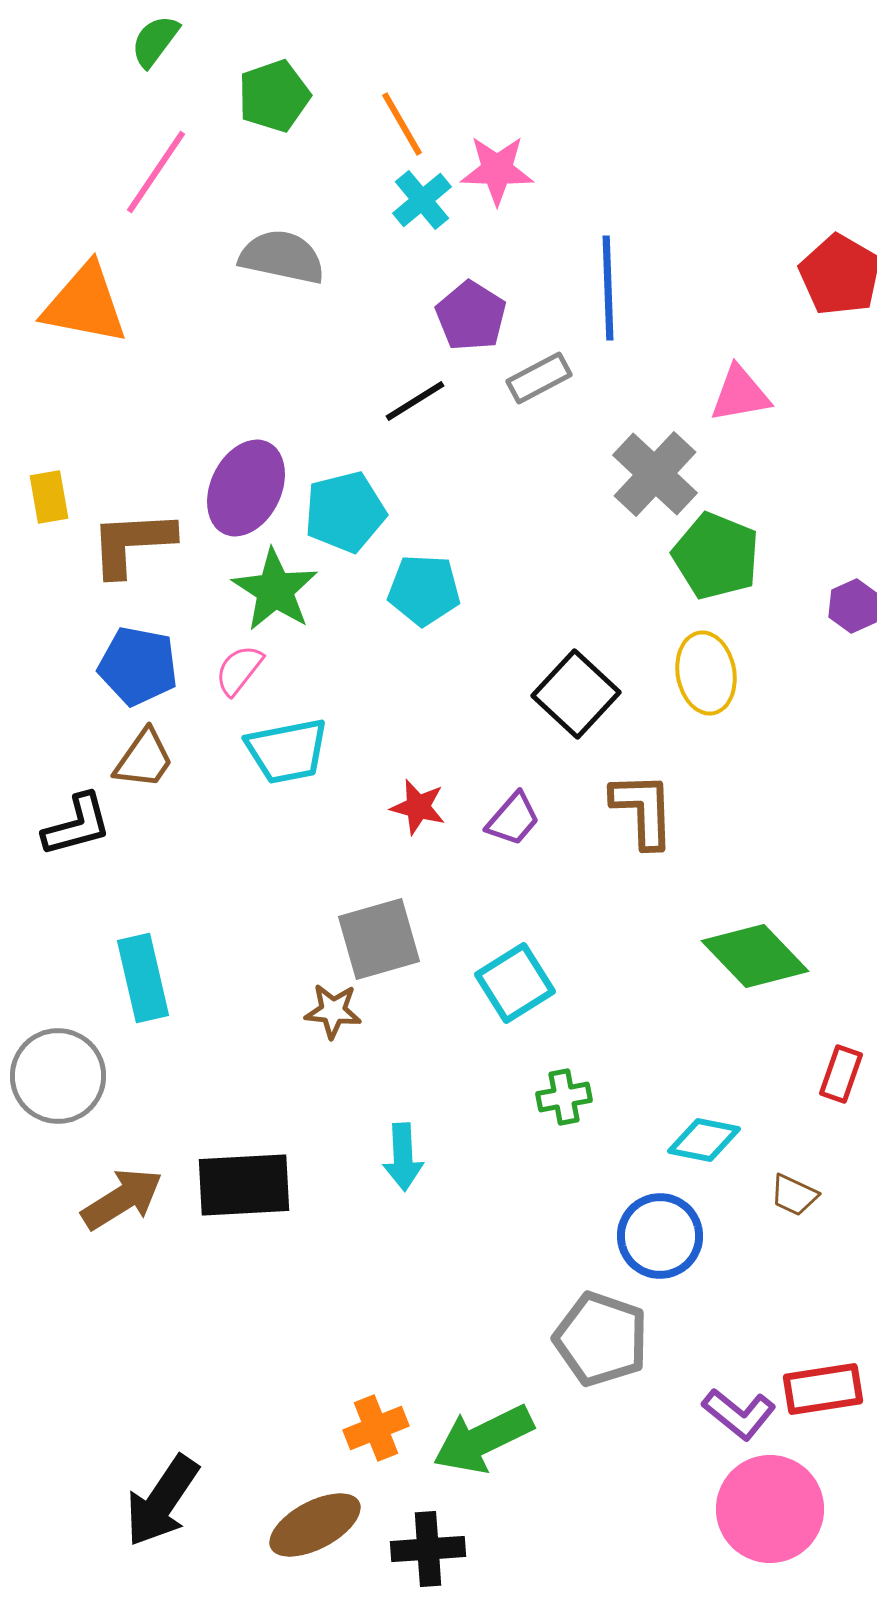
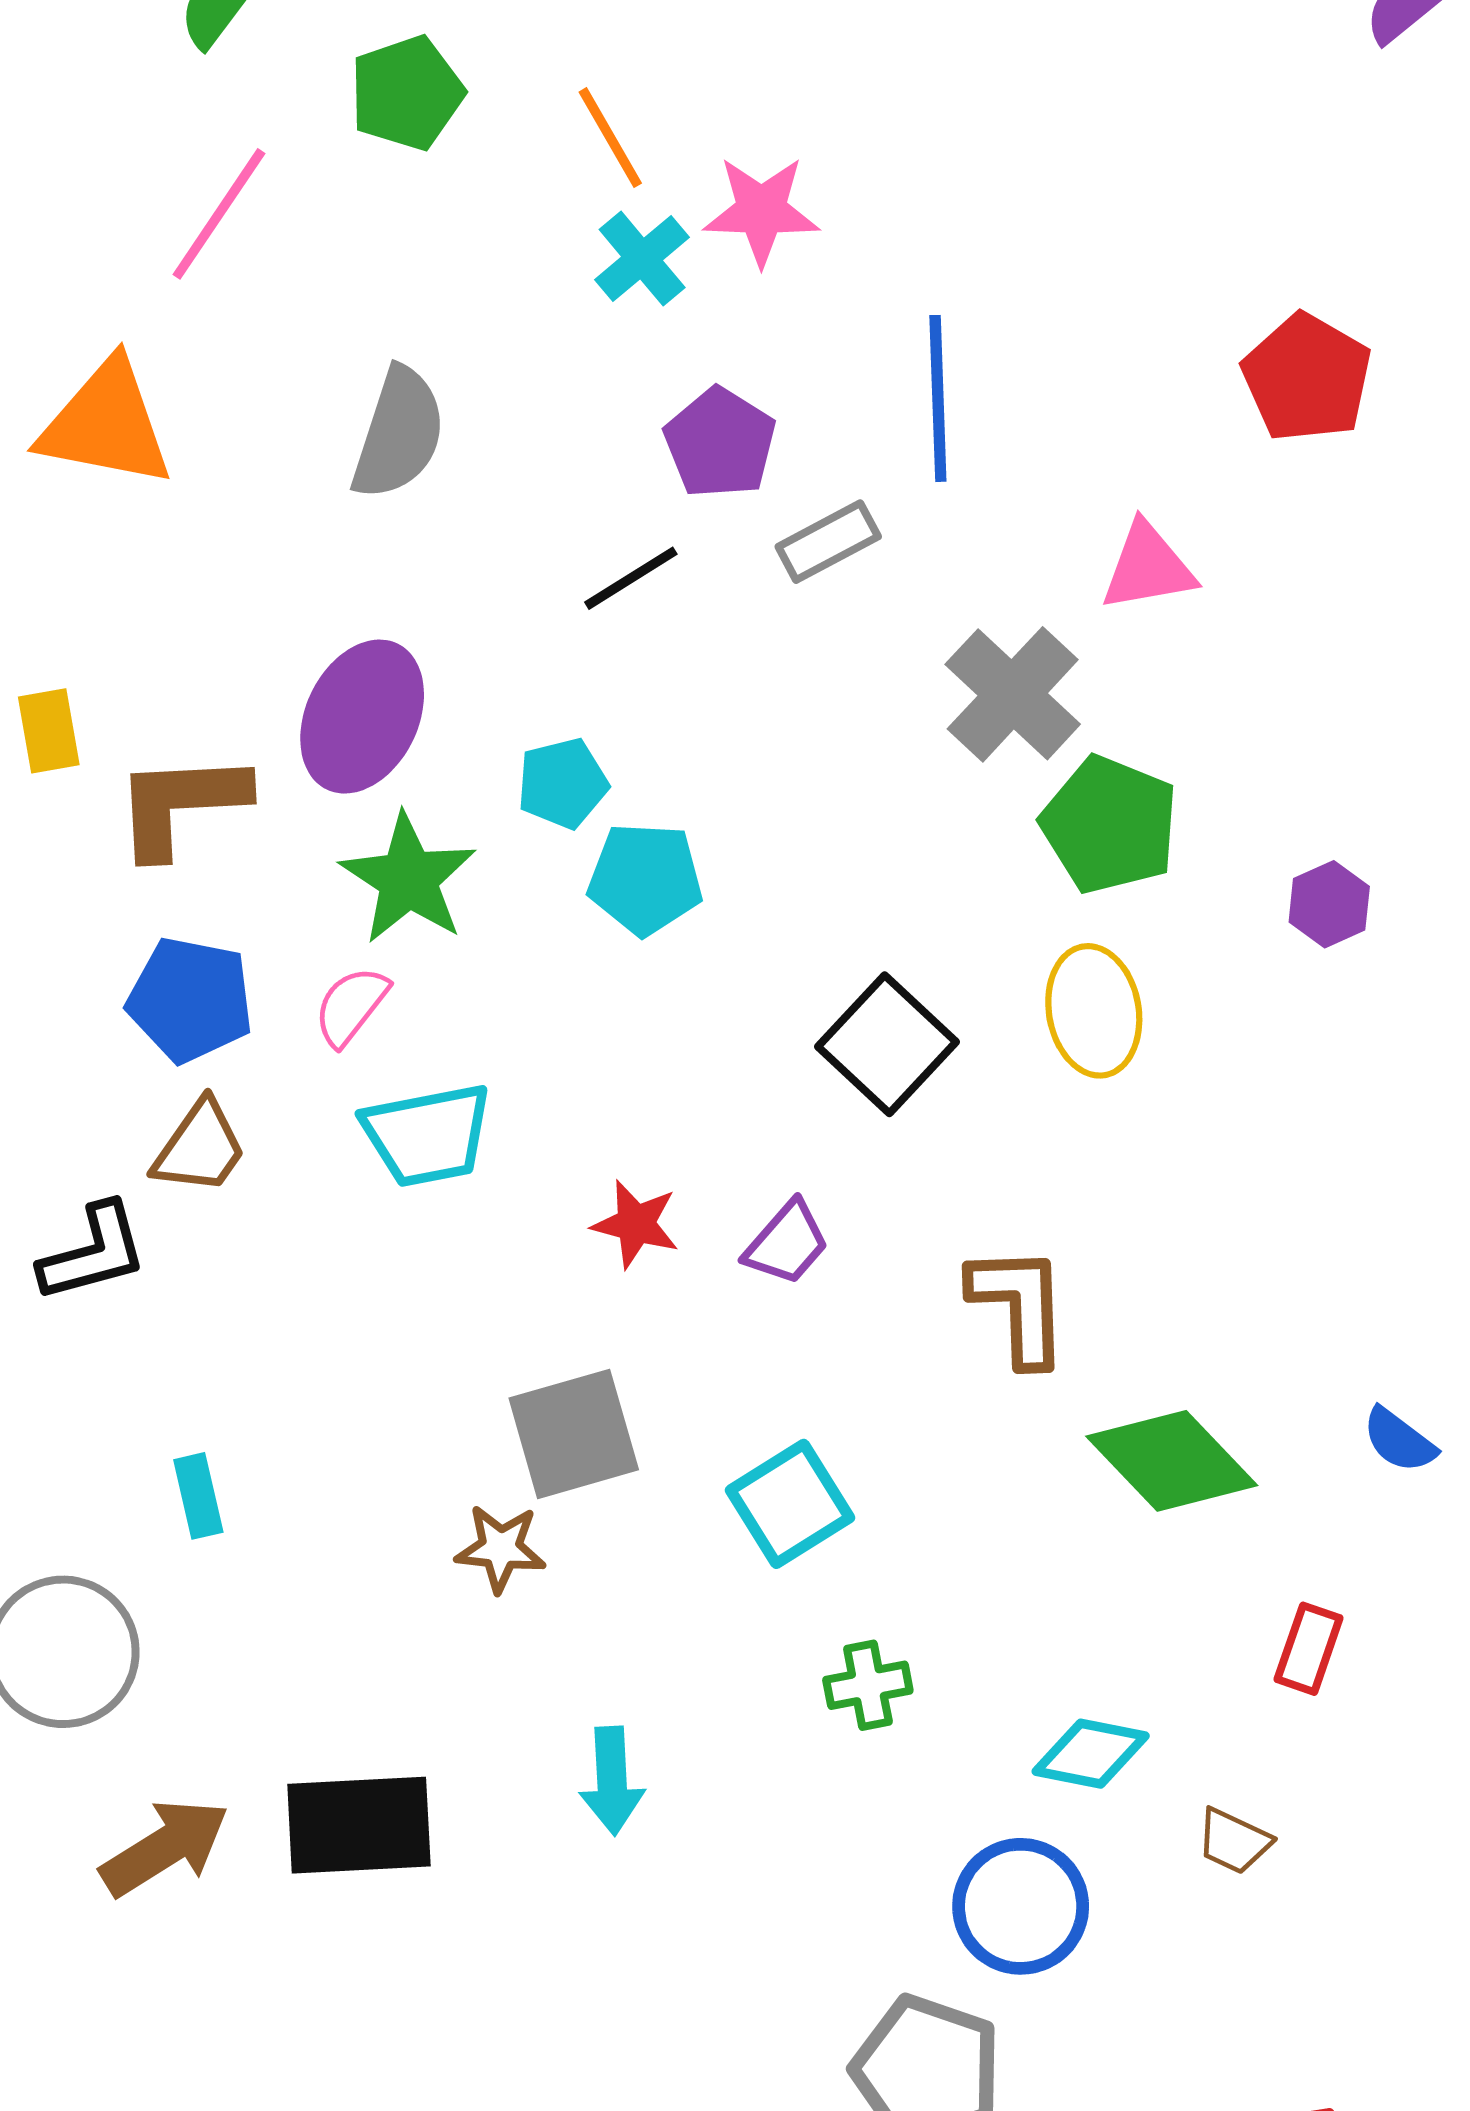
gray semicircle: (282, 257) -> (399, 433), moved, turned 96
cyan pentagon: (345, 512) -> (563, 783), moved, size x0.7
brown L-shape: (643, 810) -> (1019, 1305), moved
cyan rectangle: (143, 978) -> (198, 1496), size x0.6

